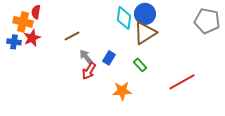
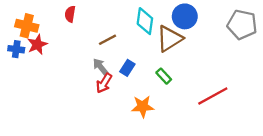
red semicircle: (36, 12) -> (70, 14), moved
blue circle: (145, 14) -> (185, 16), moved
brown line: (72, 36) -> (108, 40), moved

